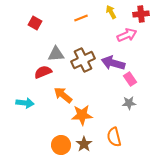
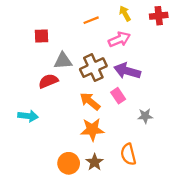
red square: (35, 23) -> (42, 36), moved, turned -32
pink arrow: (127, 35) -> (119, 39), moved
pink rectangle: (130, 79) -> (118, 96), moved
orange arrow: (63, 95) -> (90, 101), moved

